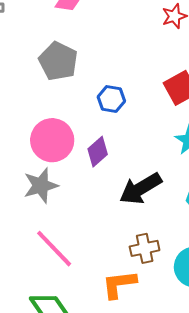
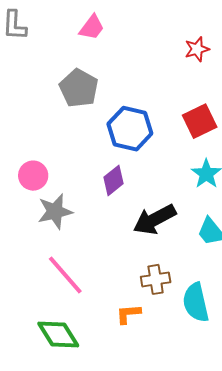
blue hexagon: (111, 99) -> (130, 129), size x1.6
pink circle: (52, 140) -> (33, 176), moved, size x0.7
orange L-shape: (119, 284) -> (128, 314), size x0.7

